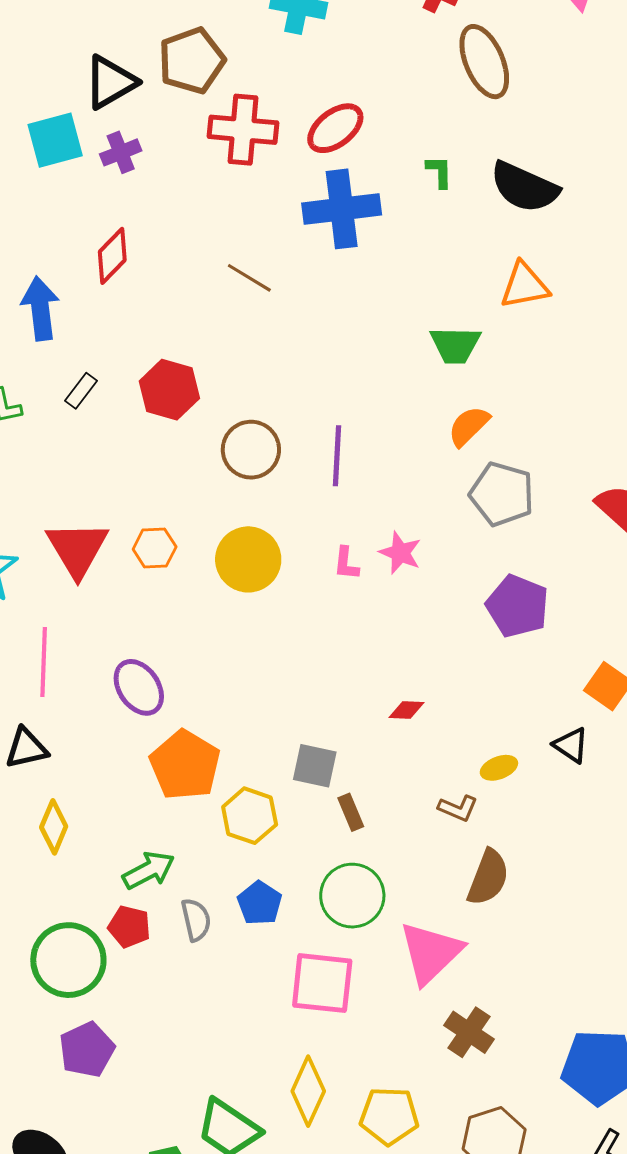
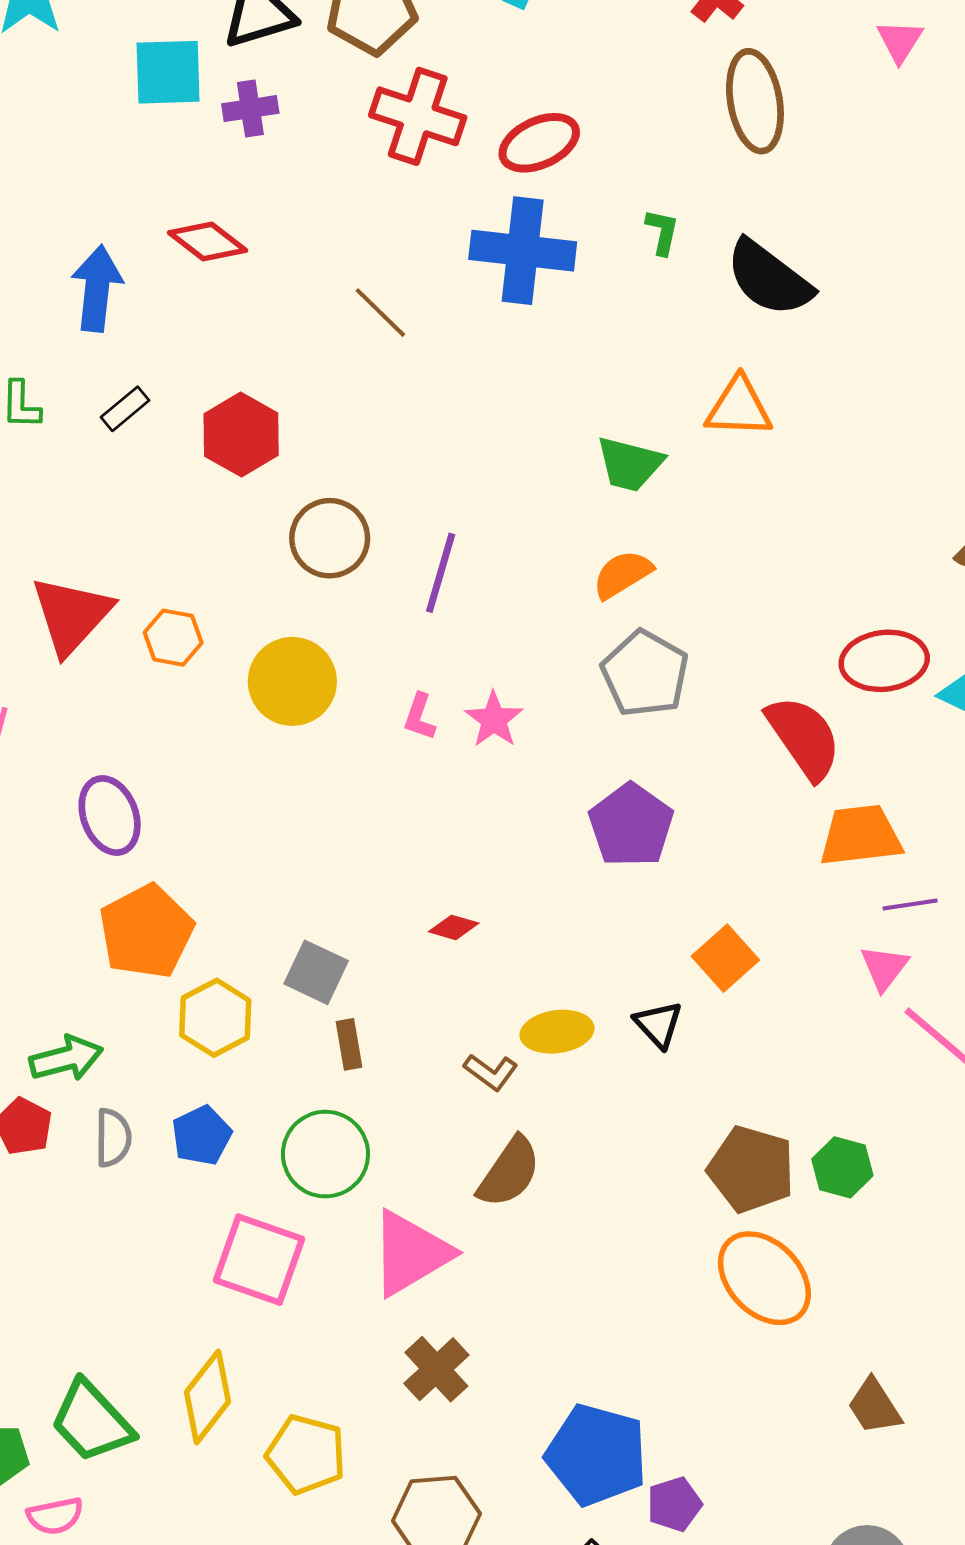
red diamond: (112, 256) -> (207, 242), turned 70
yellow ellipse: (499, 768) -> (557, 1032), size x1.4

